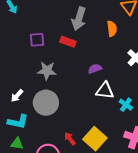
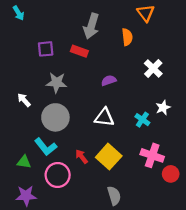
white triangle: (105, 91) -> (104, 117), moved
white arrow: (17, 96) -> (24, 100), moved, turned 96
cyan L-shape: (18, 122) -> (46, 147), moved, turned 40

